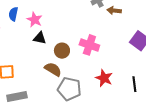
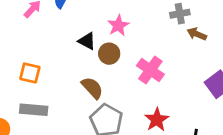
pink star: (35, 20) -> (118, 25), moved
brown circle: (62, 51) -> (109, 54), moved

